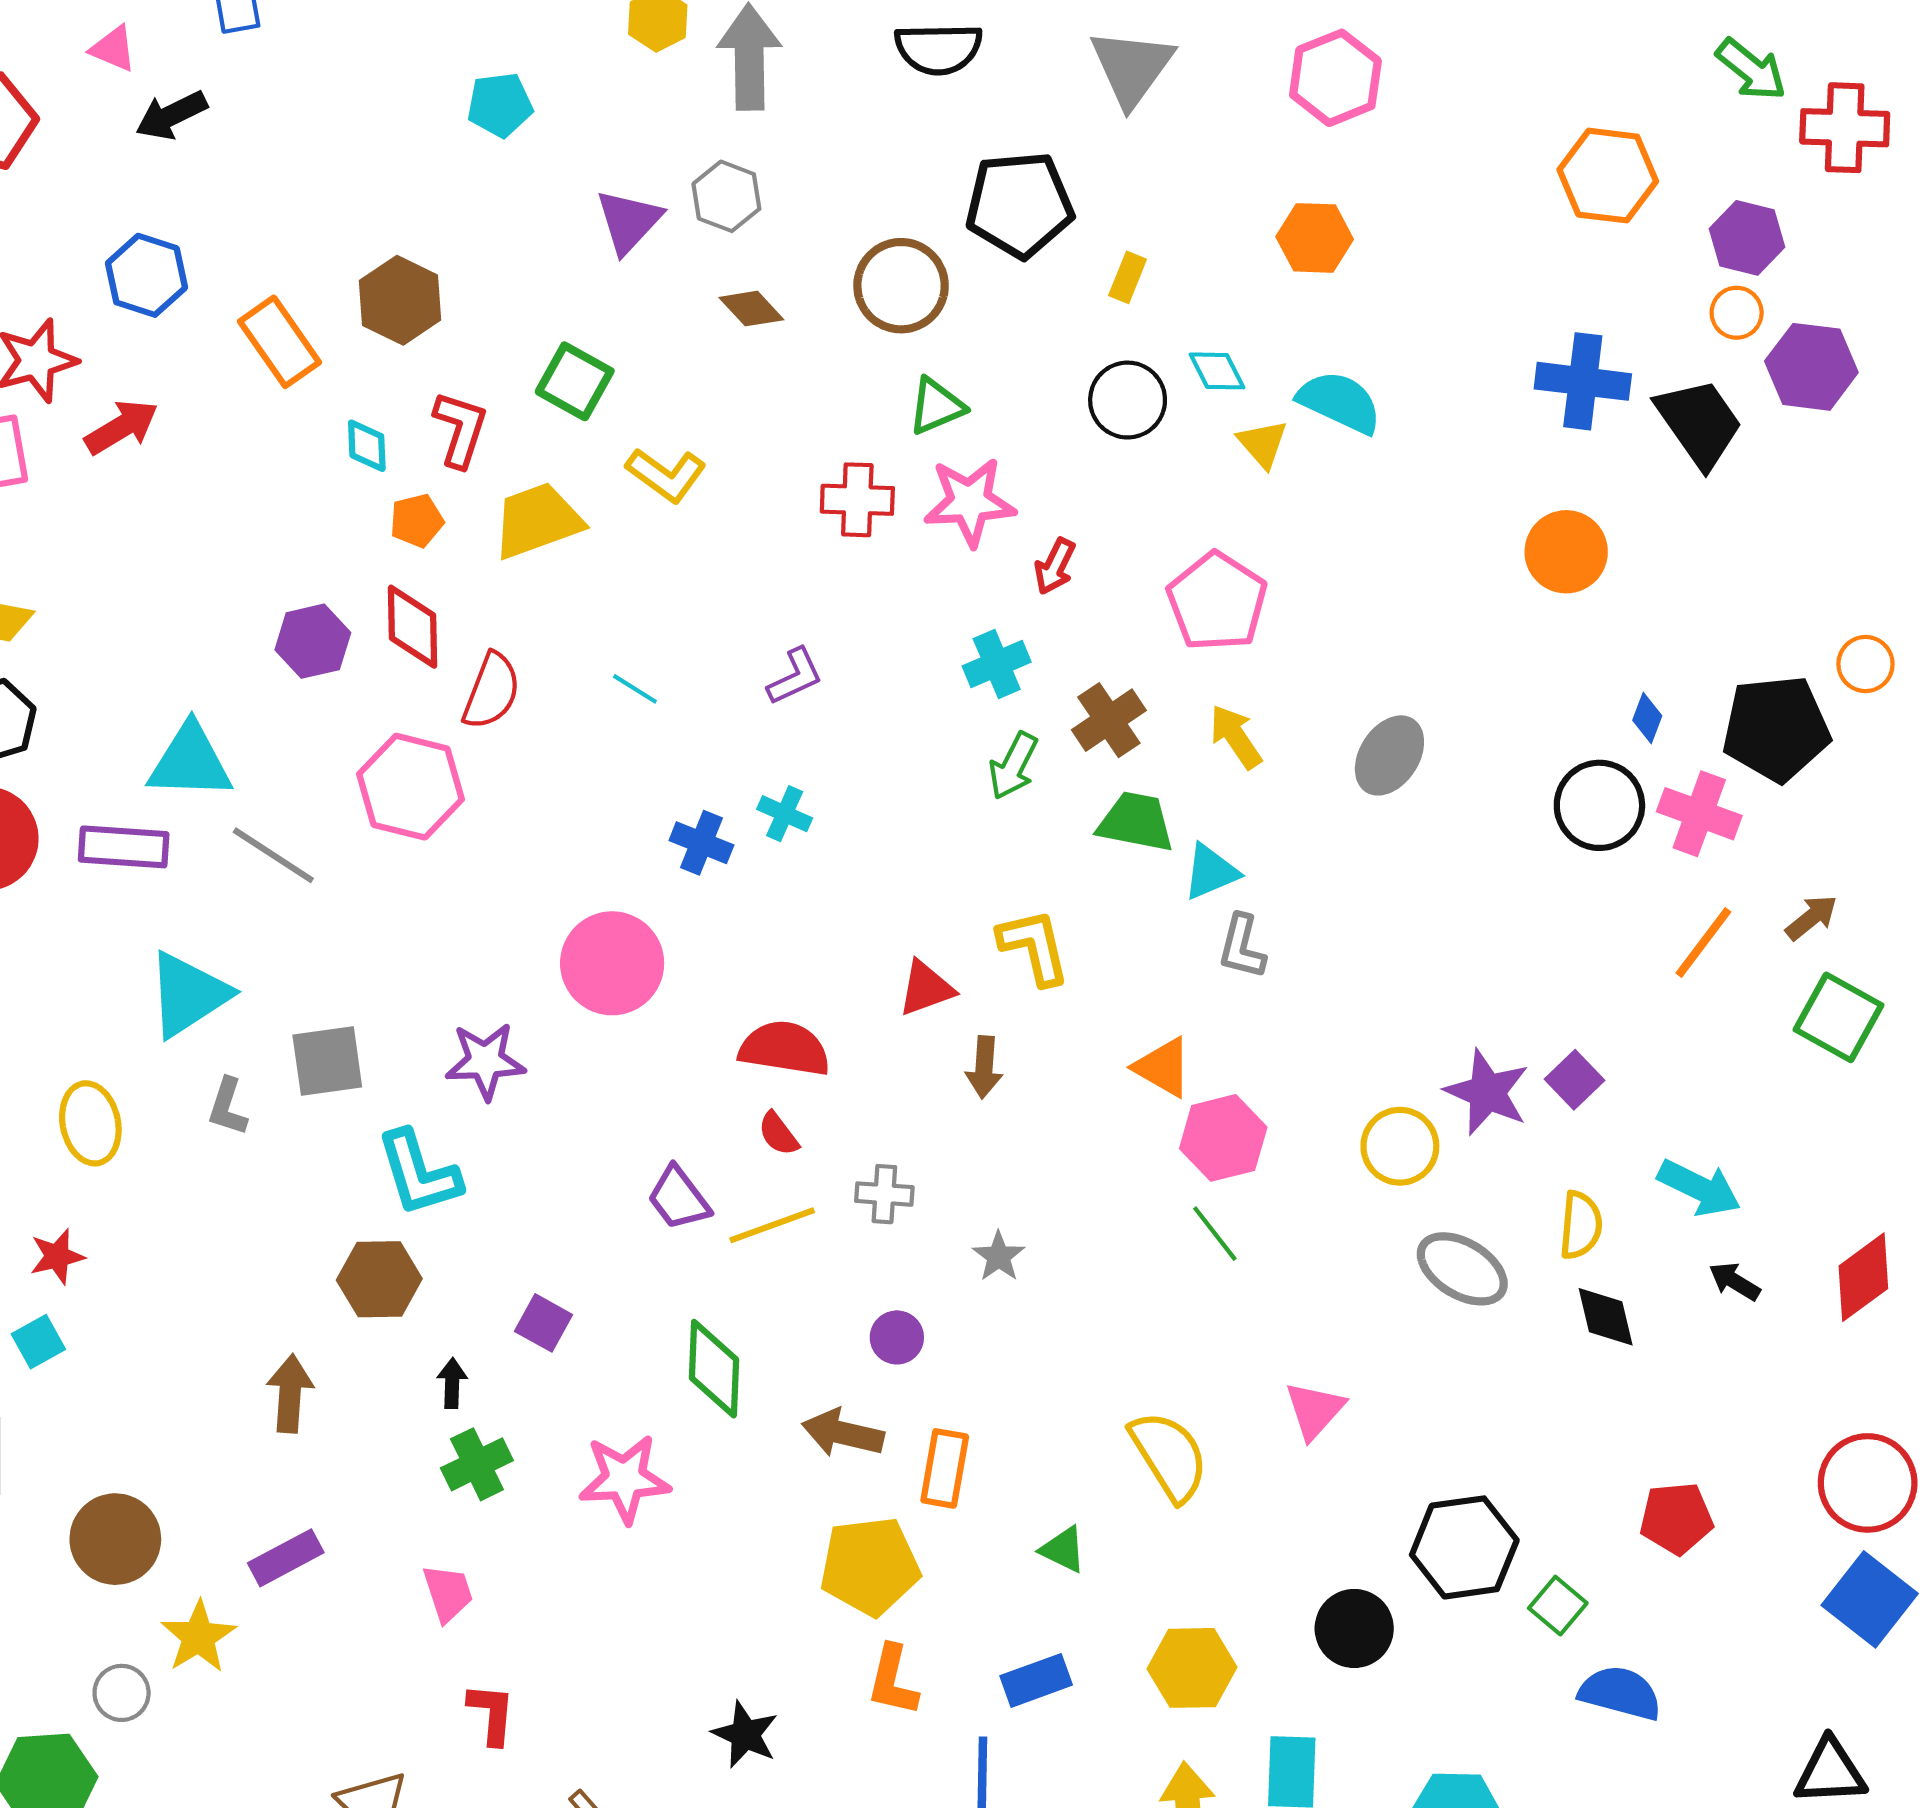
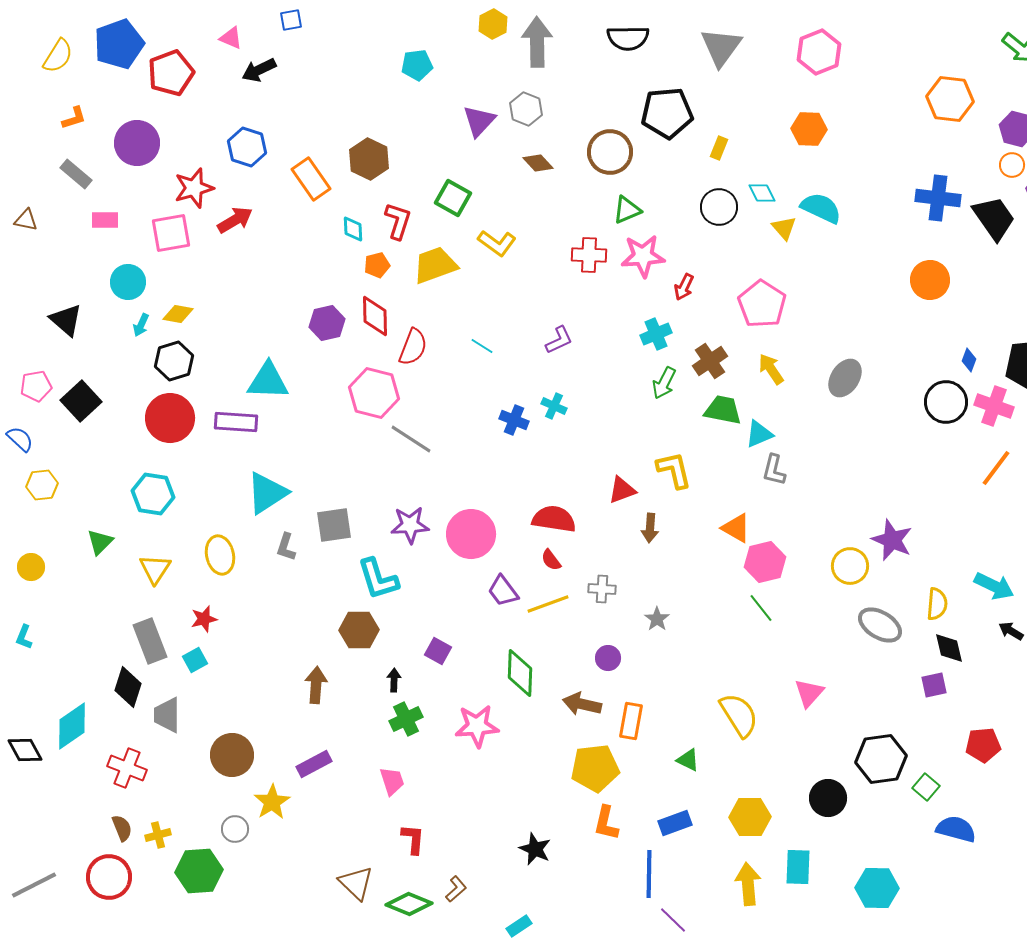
gray line: (273, 855) -> (411, 439), moved
pink circle: (612, 963) -> (471, 534), moved
purple square: (1574, 1080) -> (934, 685), moved, turned 32

